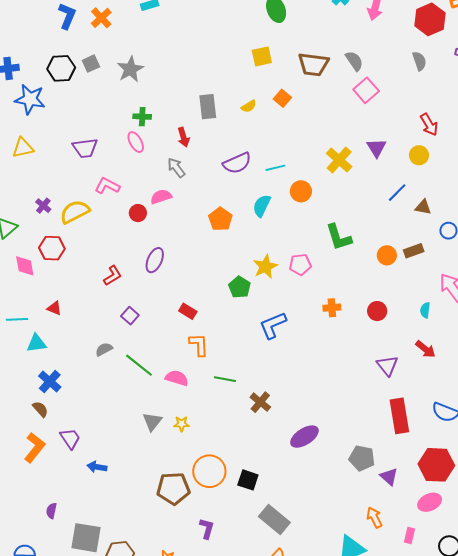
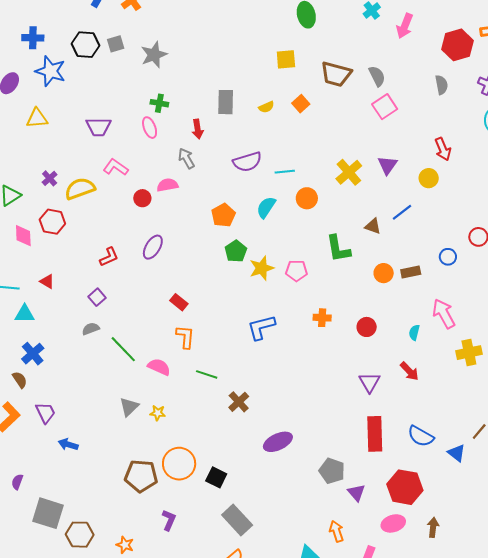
brown triangle: (423, 207) -> (373, 226), moved
green pentagon: (239, 287) -> (236, 251), moved
purple square: (130, 316) -> (97, 297), moved

